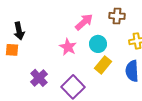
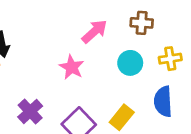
cyan circle: (98, 44) -> (130, 63), moved
yellow rectangle: (103, 65) -> (122, 117), moved

